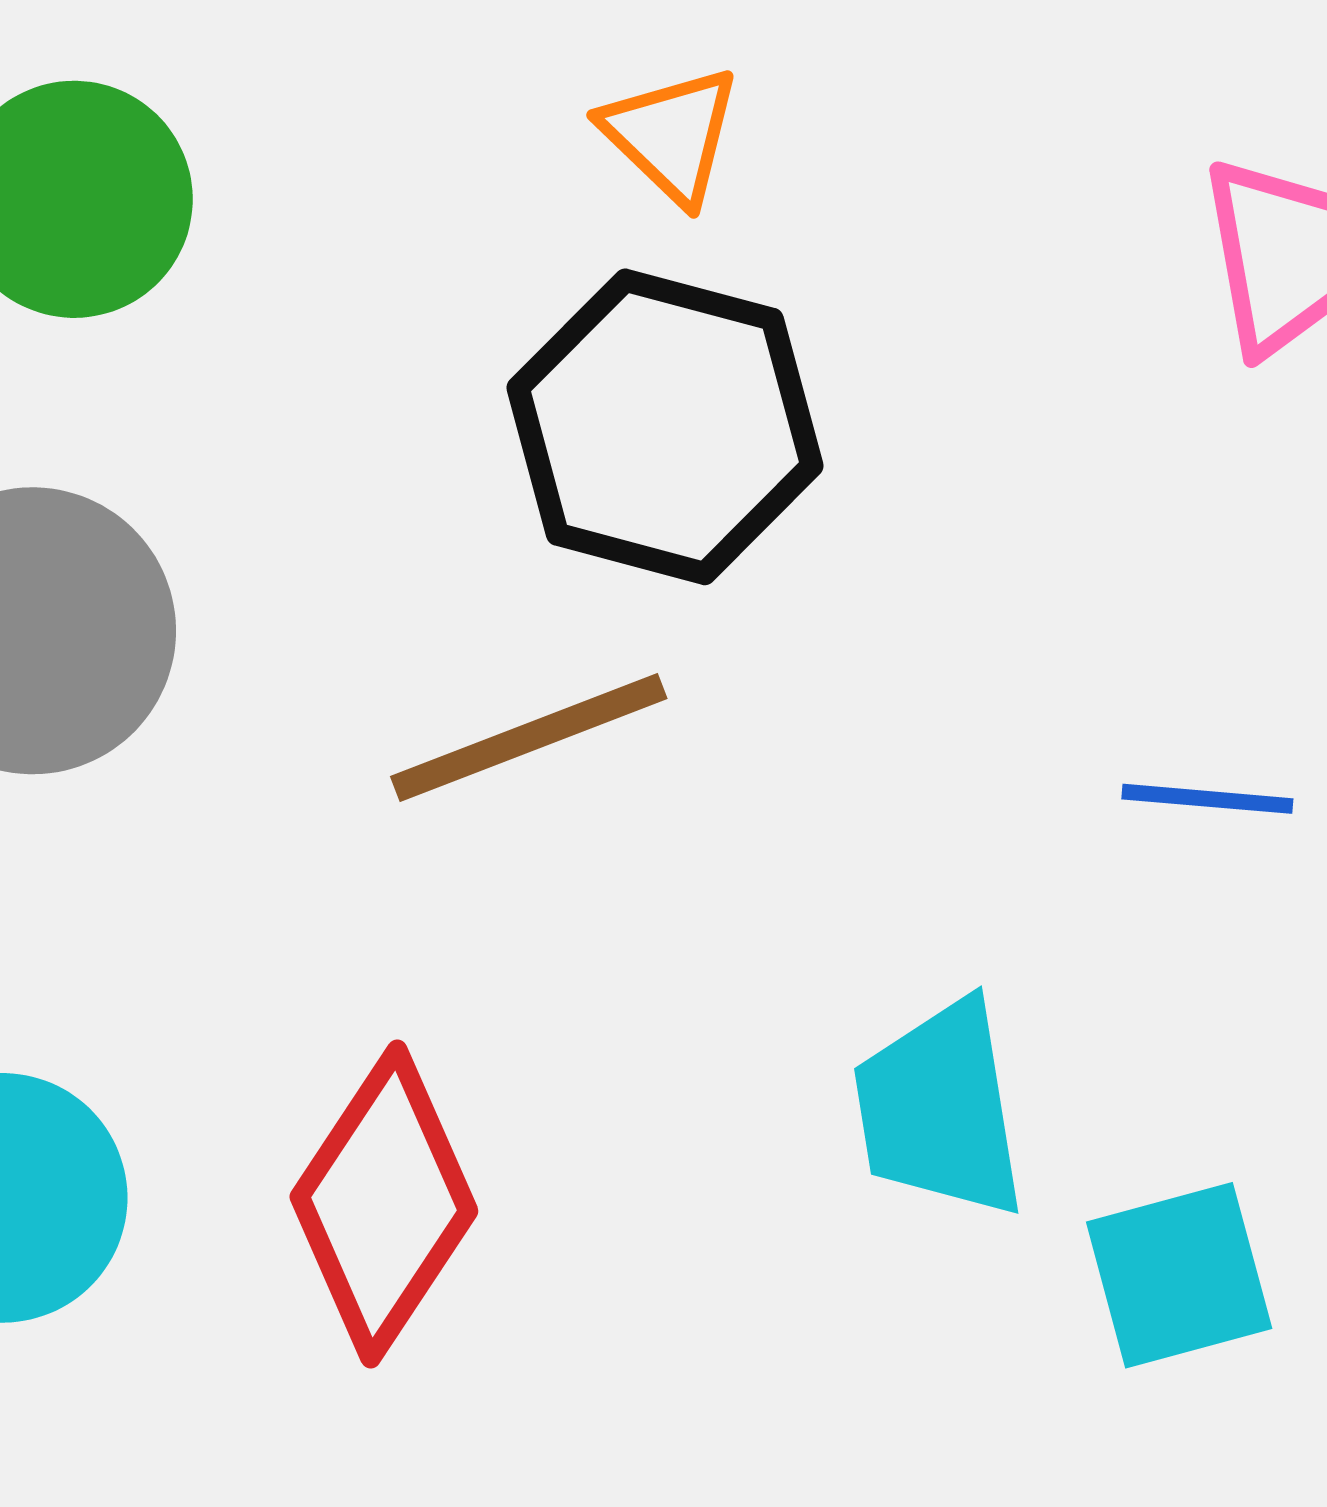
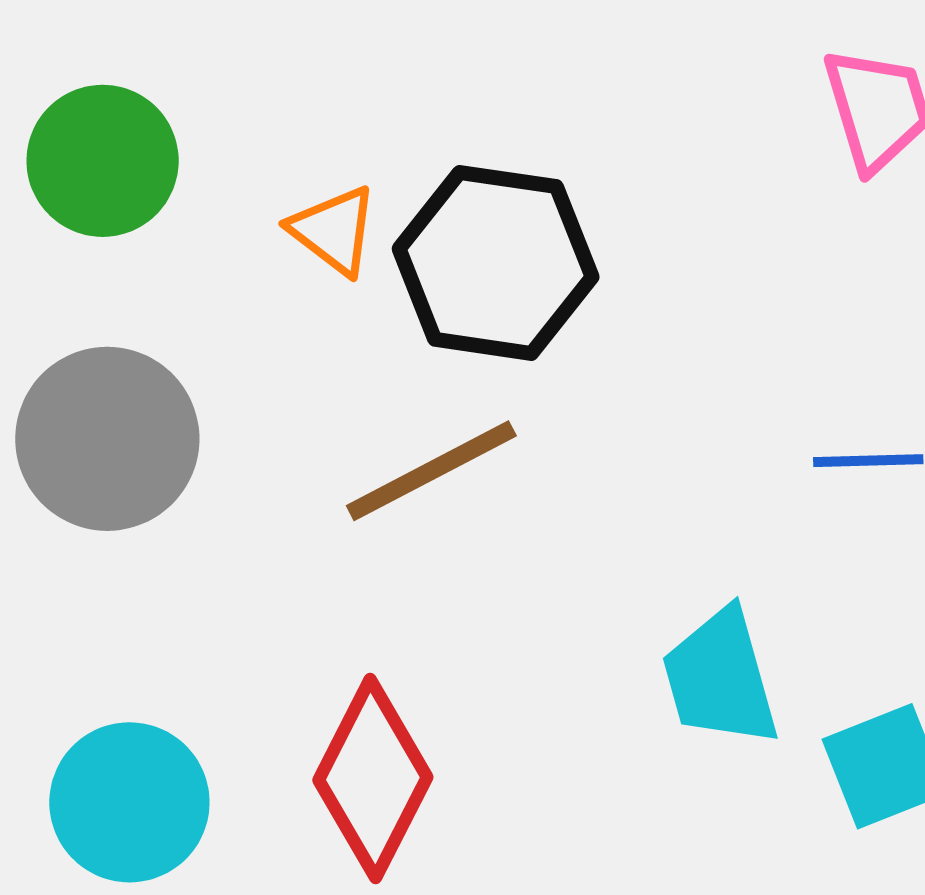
orange triangle: (671, 135) -> (334, 230), moved

